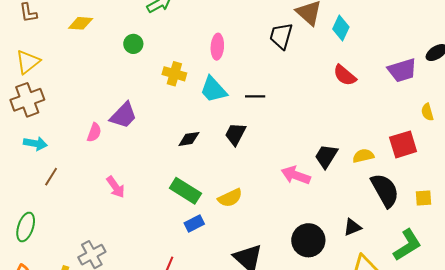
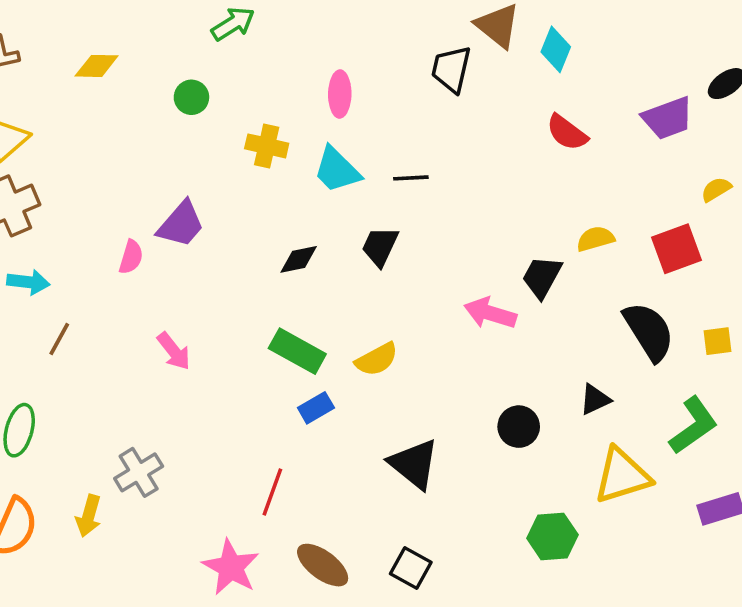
yellow semicircle: (427, 112) -> (716, 189), turned 78
yellow semicircle: (363, 156) -> (595, 239), moved
black circle: (308, 240) -> (519, 427), size x0.7

